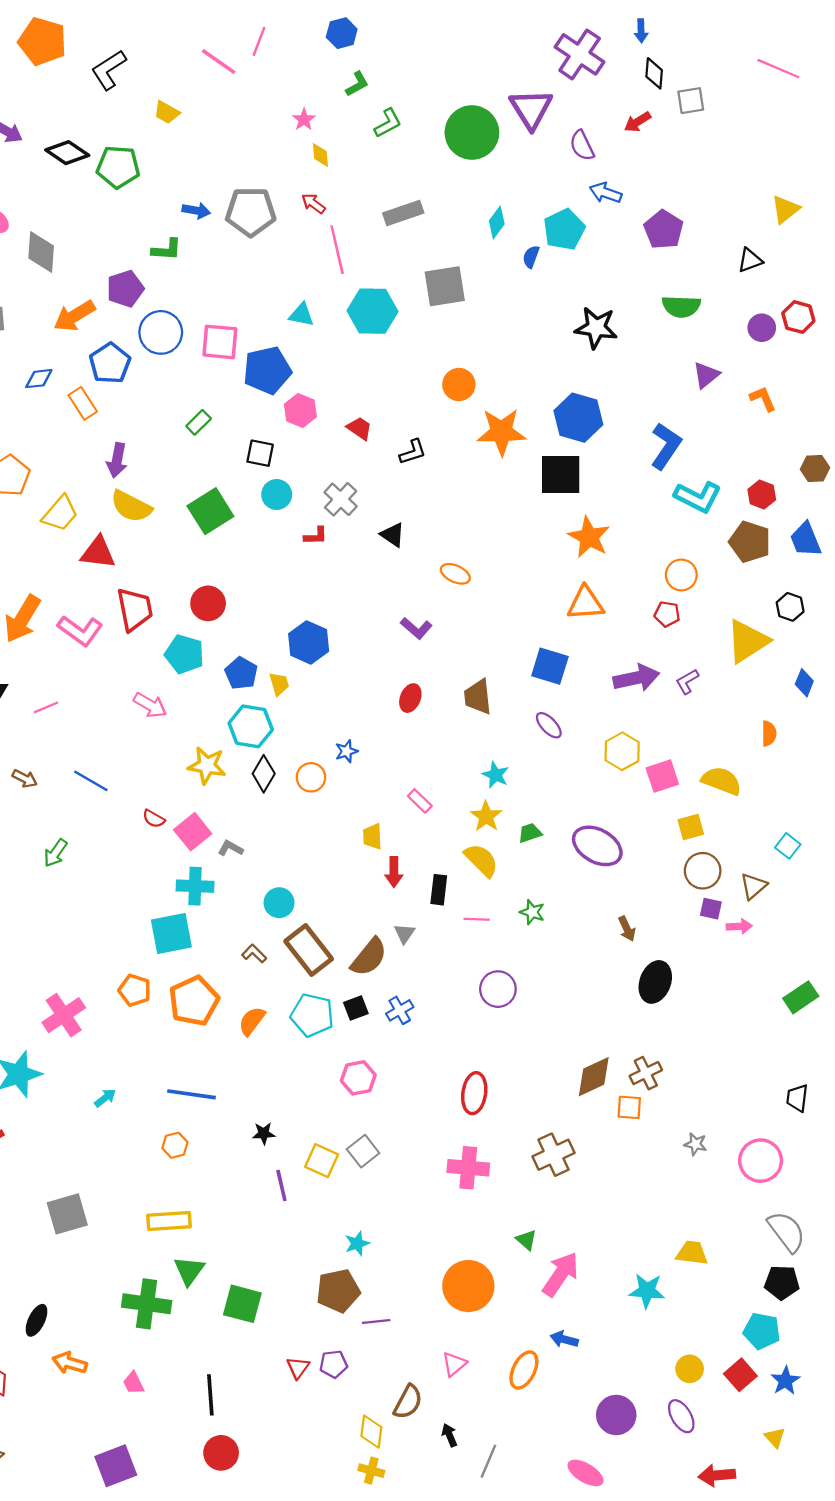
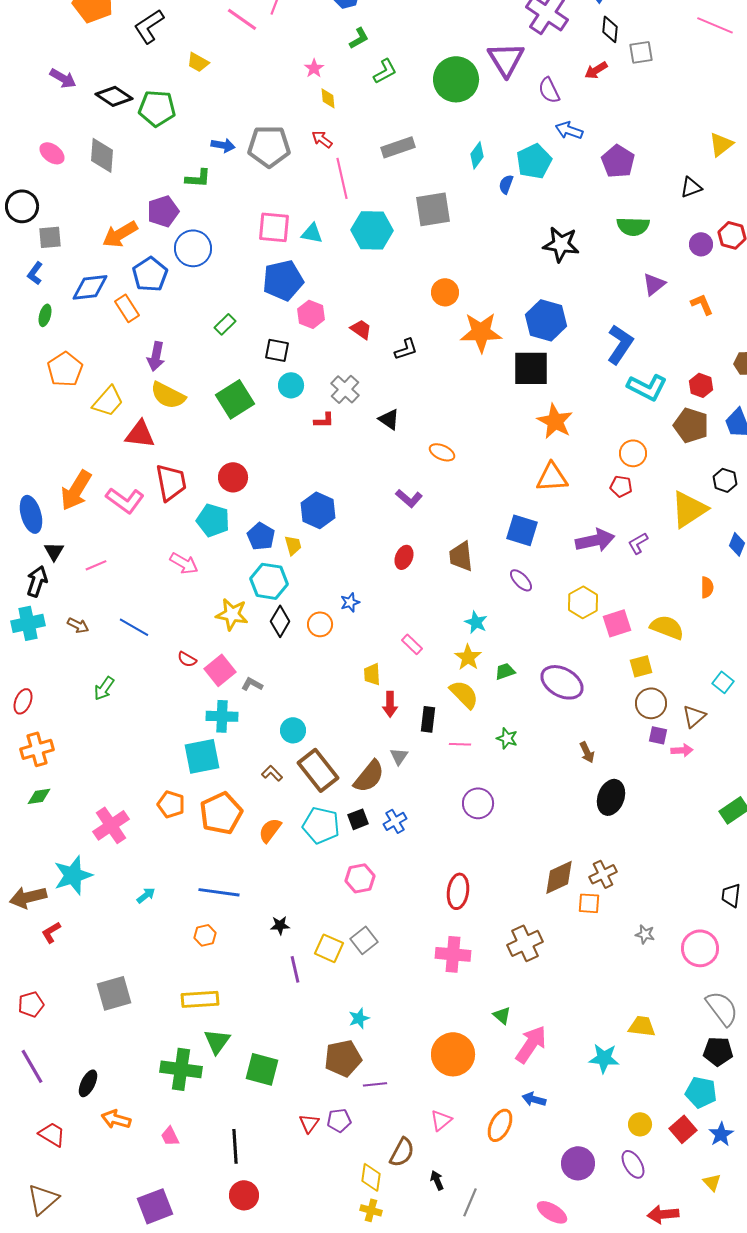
gray diamond: (41, 252) -> (102, 155), moved
pink square: (220, 342) -> (274, 227), moved
blue diamond: (39, 379) -> (90, 287), size x1.5

